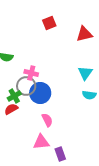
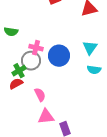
blue circle: (40, 93) -> (59, 56), moved
pink semicircle: (47, 120) -> (40, 95), moved

